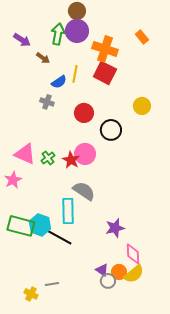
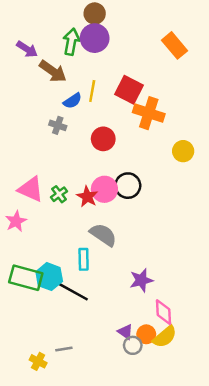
orange rectangle: (142, 37) -> (175, 45), size x1.5
orange cross: (105, 49) -> (149, 113), moved
brown arrow: (43, 58) -> (53, 71), size x1.6
yellow circle: (142, 106) -> (183, 151), moved
black circle: (111, 130) -> (128, 186), moved
cyan rectangle: (68, 211) -> (84, 259), size x0.7

